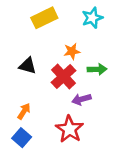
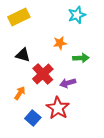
yellow rectangle: (44, 18) -> (19, 17), moved
red cross: (63, 77) -> (43, 74), moved
blue square: (22, 138) -> (33, 118), moved

